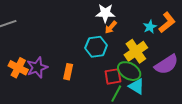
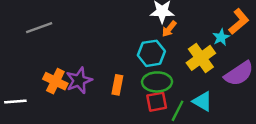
cyan star: (150, 27) -> (221, 37), moved
green ellipse: (129, 71) -> (157, 82), moved, turned -30
red square: (113, 76) -> (157, 102), moved

